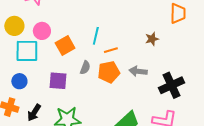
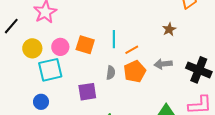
orange square: (65, 45) -> (85, 45), moved, turned -30
blue circle: (19, 81) -> (41, 102), moved
black cross: (171, 85) -> (199, 70), turned -30

